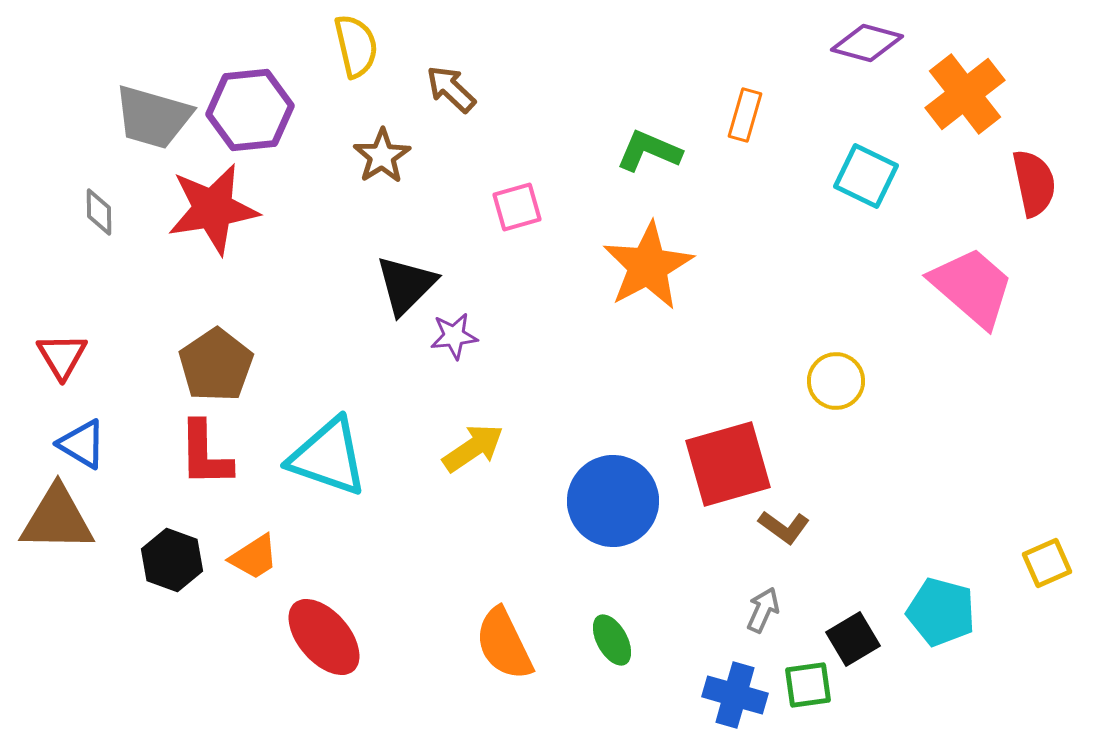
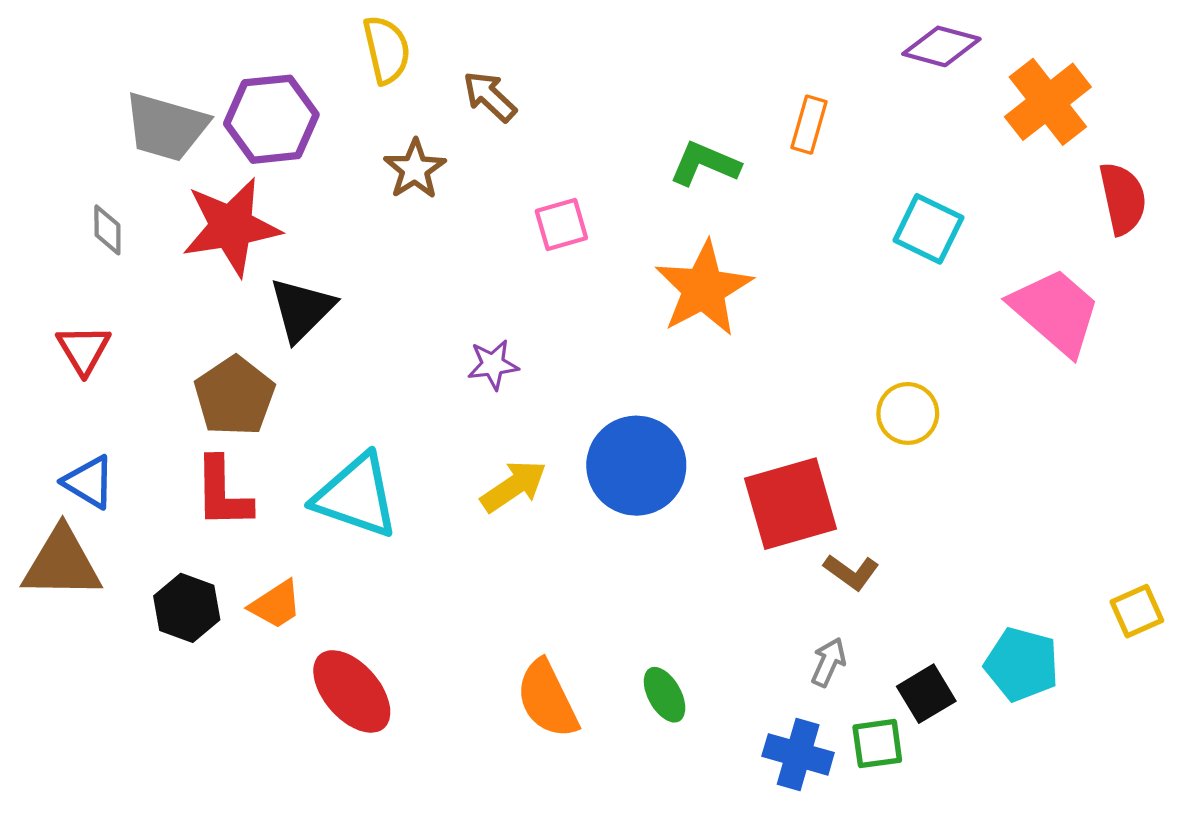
cyan square: (866, 176) -> (928, 229), moved
black triangle: (406, 285) -> (302, 309), moved
red triangle: (62, 356) -> (84, 349), moved
blue circle: (613, 501) -> (636, 466), moved

